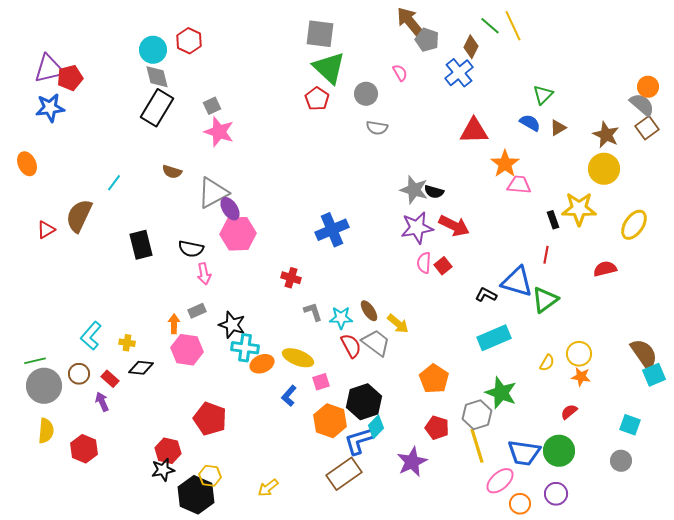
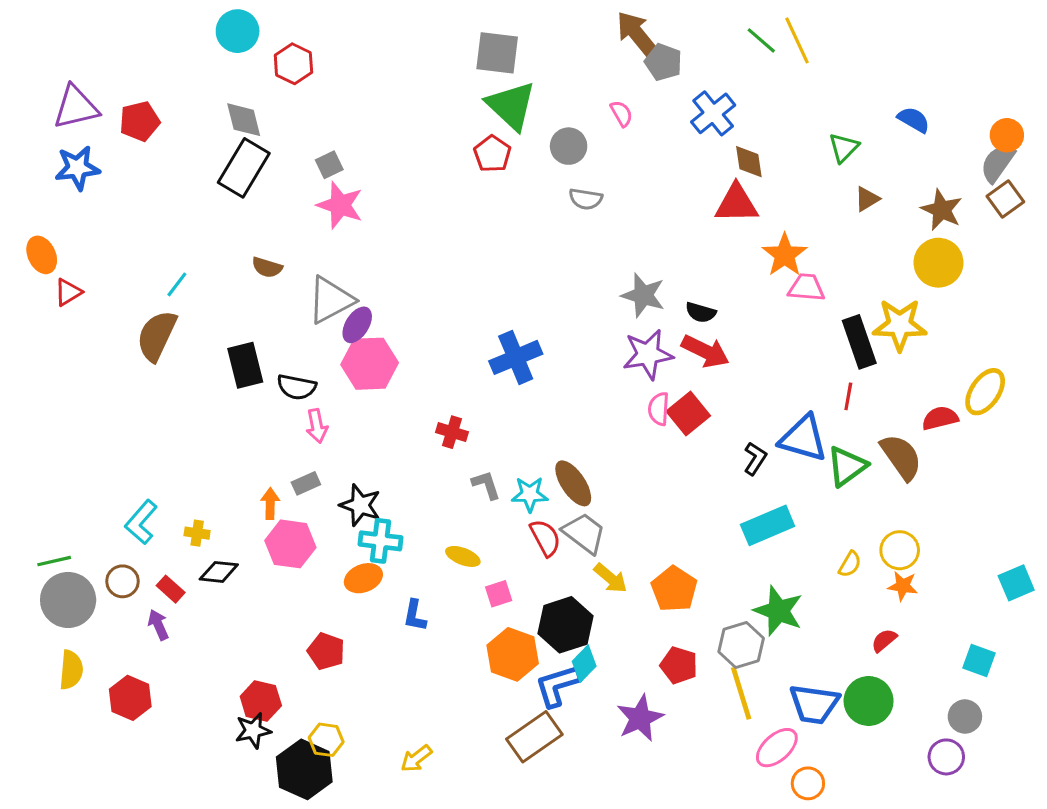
brown diamond: (471, 47) -> (749, 162), moved, turned -35
cyan circle: (153, 50) -> (238, 31), moved
red pentagon: (70, 78) -> (140, 121), moved
gray semicircle: (642, 105) -> (998, 163), turned -96
blue semicircle: (530, 123) -> (914, 120), moved
black semicircle: (434, 192) -> (701, 312), moved
purple ellipse: (230, 209) -> (357, 325), turned 65
brown semicircle: (79, 216) -> (157, 336), moved
black rectangle: (553, 220) -> (859, 342), size x1.8
yellow ellipse: (634, 225) -> (985, 392), moved
red triangle: (46, 230) -> (68, 292), moved
black rectangle: (141, 245) -> (245, 365), moved
red square: (443, 266) -> (688, 413), size x1.5
black L-shape: (486, 295) -> (755, 459), turned 95
brown ellipse: (369, 311) -> (573, 483), size x1.4
yellow arrow: (398, 324) -> (611, 578), moved
brown semicircle: (644, 354) -> (901, 457), moved
yellow ellipse: (298, 358) -> (463, 556), size x0.7
orange ellipse: (262, 364) -> (363, 578), moved
blue L-shape: (289, 396) -> (415, 615), moved, turned -30
red pentagon: (210, 419) -> (326, 651), size x0.7
purple circle: (556, 494) -> (946, 757), moved

